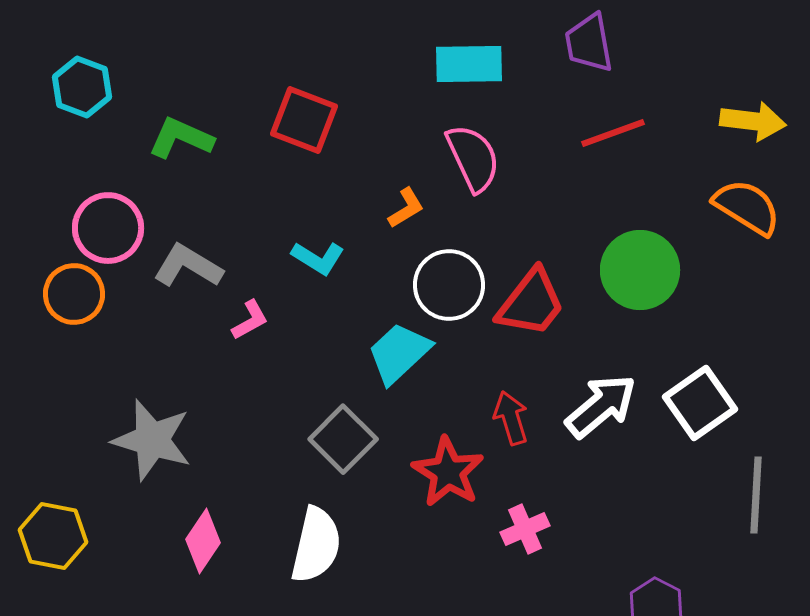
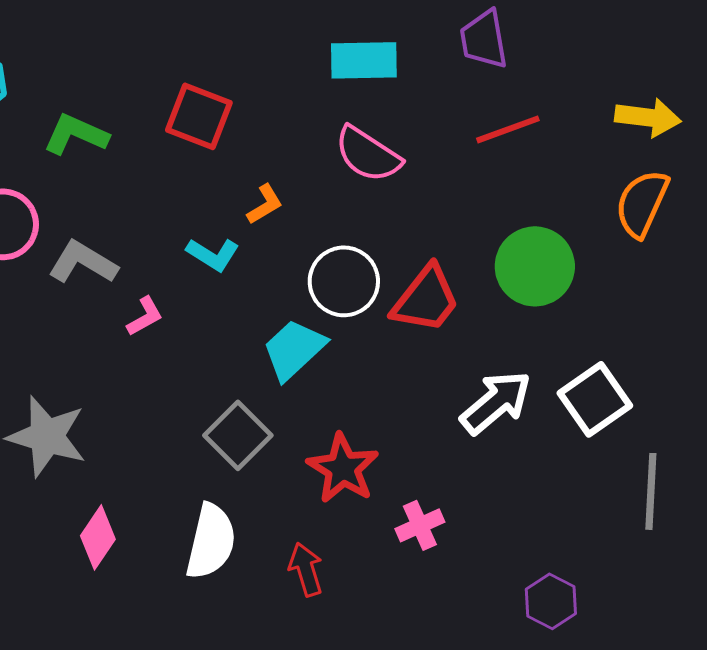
pink semicircle: (473, 158) -> (368, 154), turned 148
orange semicircle: (747, 207) -> (642, 203), turned -98
orange L-shape: (406, 208) -> (265, 204), moved
red arrow: (511, 418) -> (306, 569), moved

